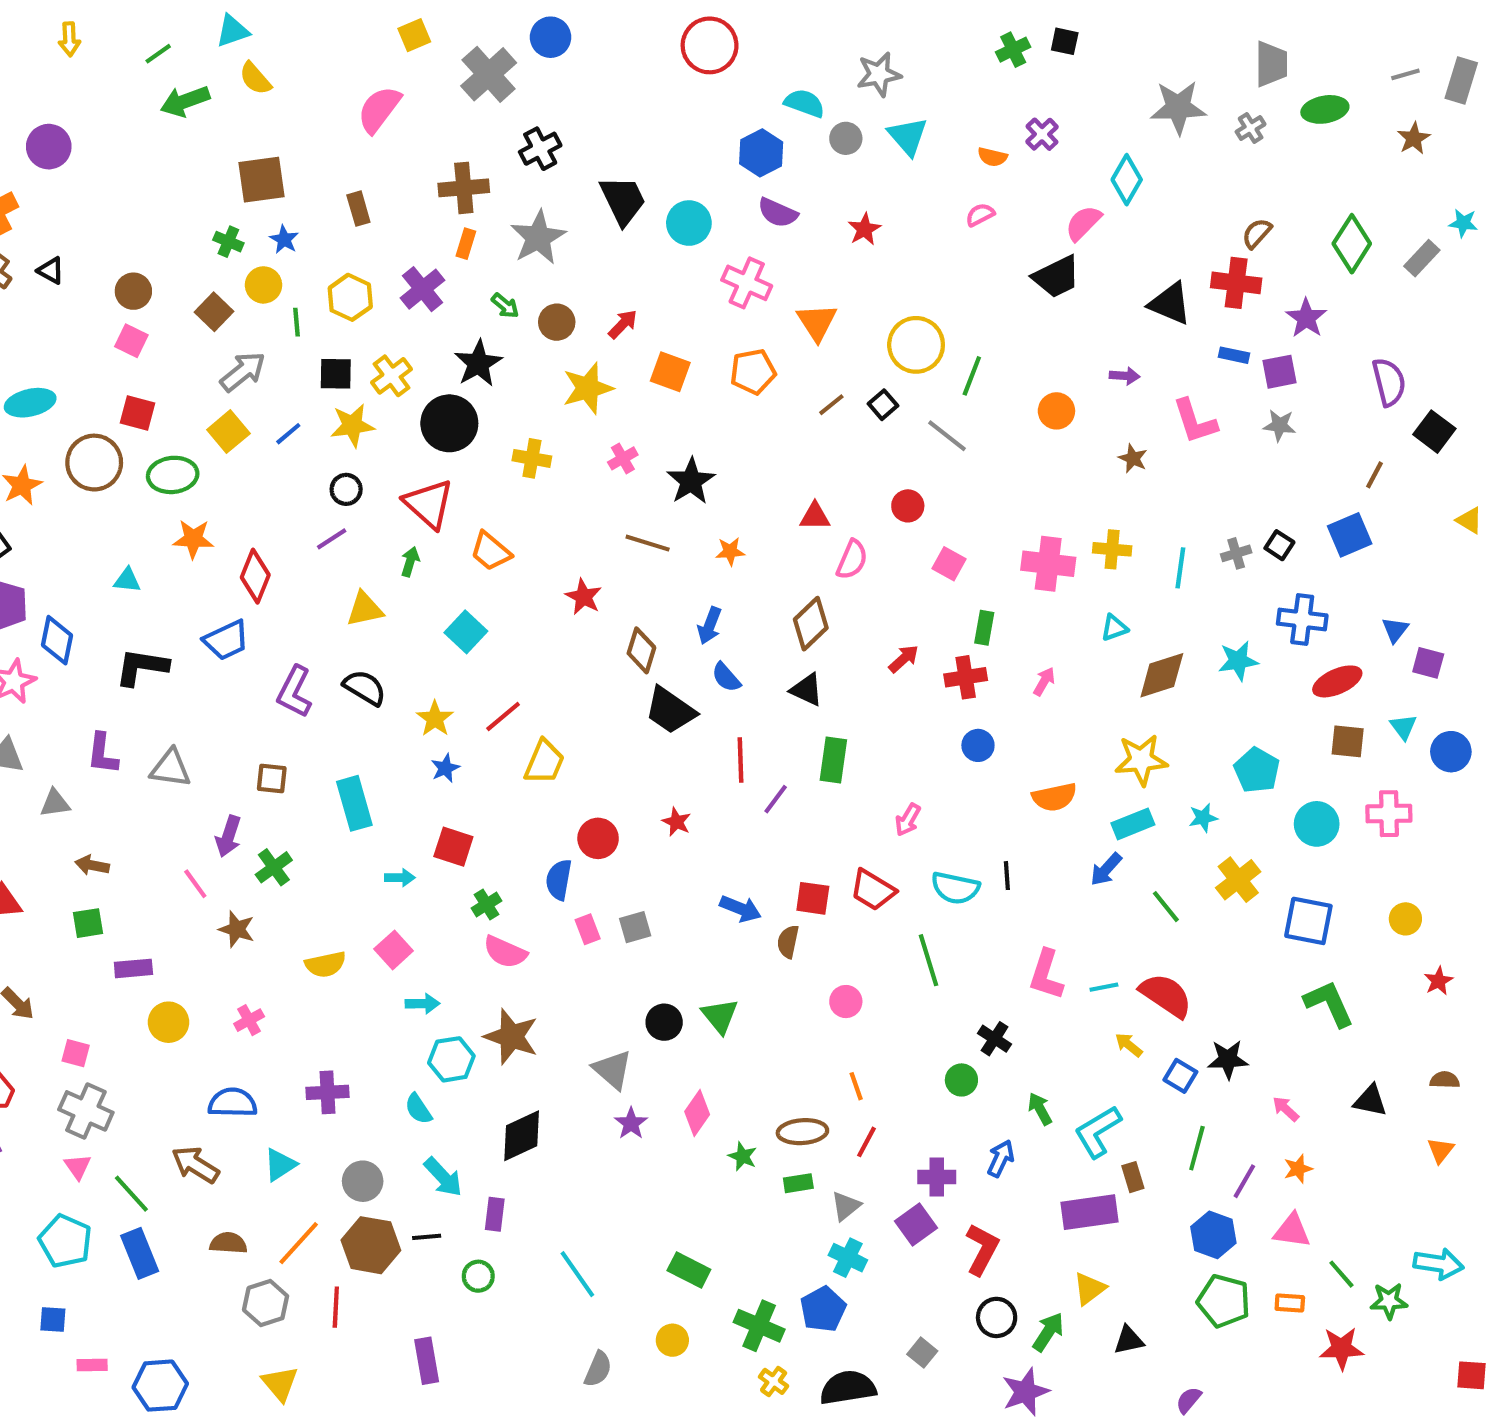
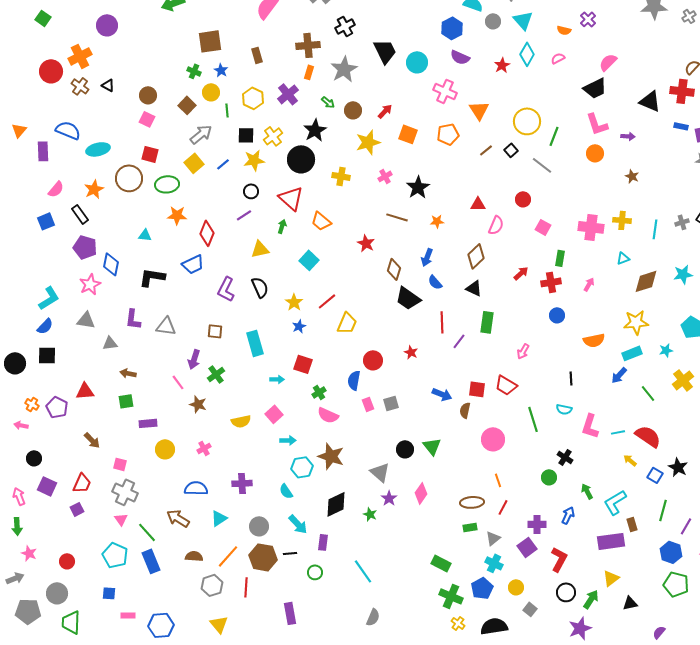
cyan diamond: (1127, 180) -> (527, 54), moved
pink L-shape: (1195, 421) -> (597, 124), moved
black semicircle: (365, 688) -> (260, 287), turned 35
cyan semicircle: (955, 888) -> (564, 409), moved, size x0.7
pink circle: (846, 1002) -> (493, 439), size x1.5
black star: (1228, 1059) -> (678, 467), turned 30
green star: (743, 1156) -> (370, 514), moved
green rectangle: (689, 1270) -> (441, 563), moved
yellow circle: (672, 1340) -> (516, 587), moved

